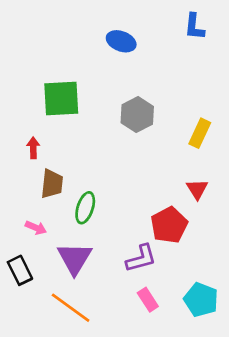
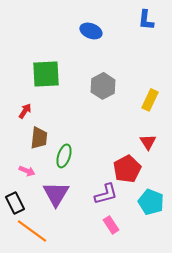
red arrow: (33, 148) -> (25, 111), turned 35
cyan pentagon: (201, 300) -> (151, 202), moved
orange line: (71, 308) -> (32, 231), moved

